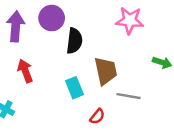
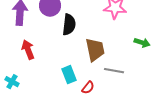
cyan rectangle: (74, 88) -> (69, 75), moved

